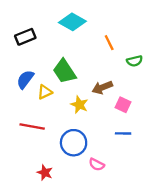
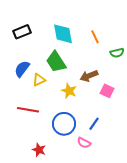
cyan diamond: (72, 22) -> (63, 34), moved, turned 50
blue line: (123, 133) -> (94, 124), moved, turned -56

